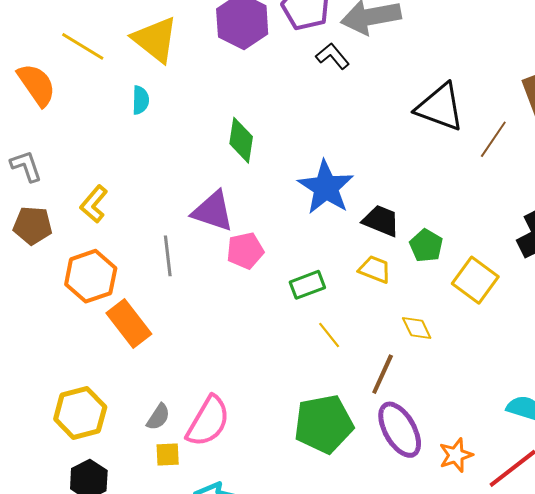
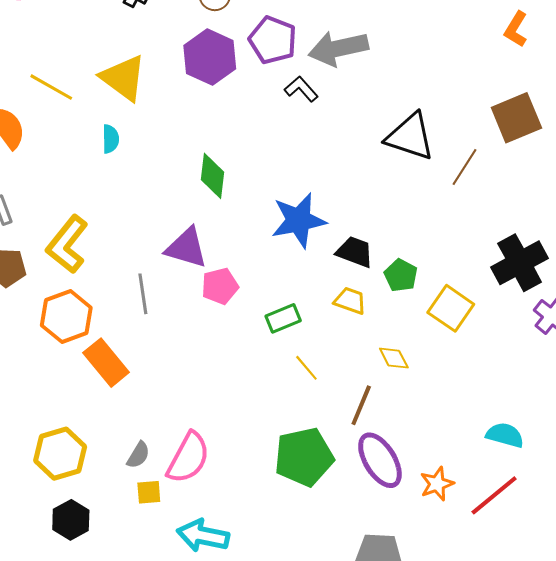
blue star: (326, 187) -> (299, 220), turned 30
yellow L-shape: (94, 204) -> (67, 244), size x1.5

